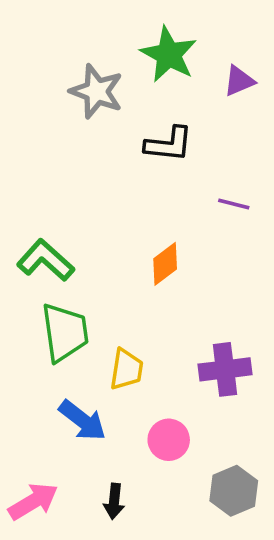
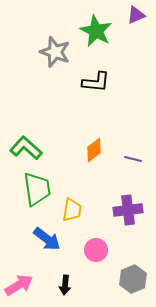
purple triangle: (239, 81) -> (136, 15), moved
purple line: (234, 204) -> (133, 159), moved

